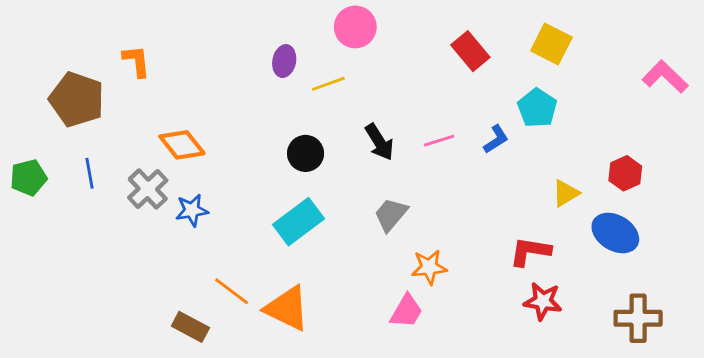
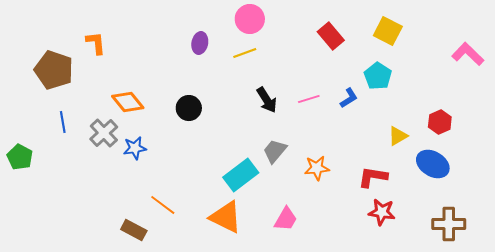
yellow line: (328, 84) -> (245, 53), moved
black circle: (306, 153) -> (189, 108), moved
green pentagon: (28, 178) -> (20, 157), moved, turned -30
cyan rectangle: (298, 222) -> (241, 175), moved
orange star: (429, 267) -> (317, 168), moved
orange triangle: (287, 308) -> (226, 217), moved

